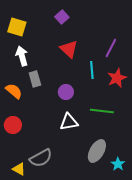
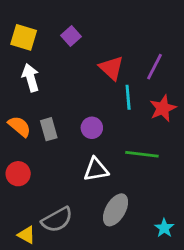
purple square: (62, 17) -> (71, 36), moved
red triangle: (69, 49) -> (111, 68), moved
gray rectangle: (35, 79) -> (49, 129), moved
gray ellipse: (97, 151) -> (116, 210), moved

